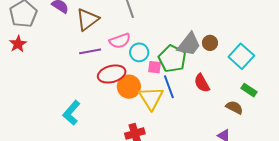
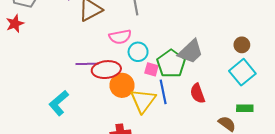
brown circle: (210, 43) -> (242, 45), moved
purple line: (90, 51) -> (87, 64), moved
green rectangle: (249, 90) -> (245, 108), turned -42

